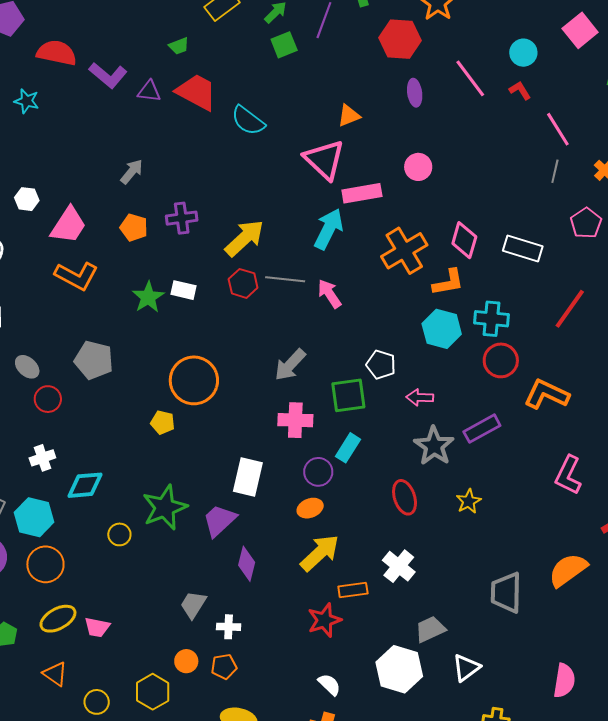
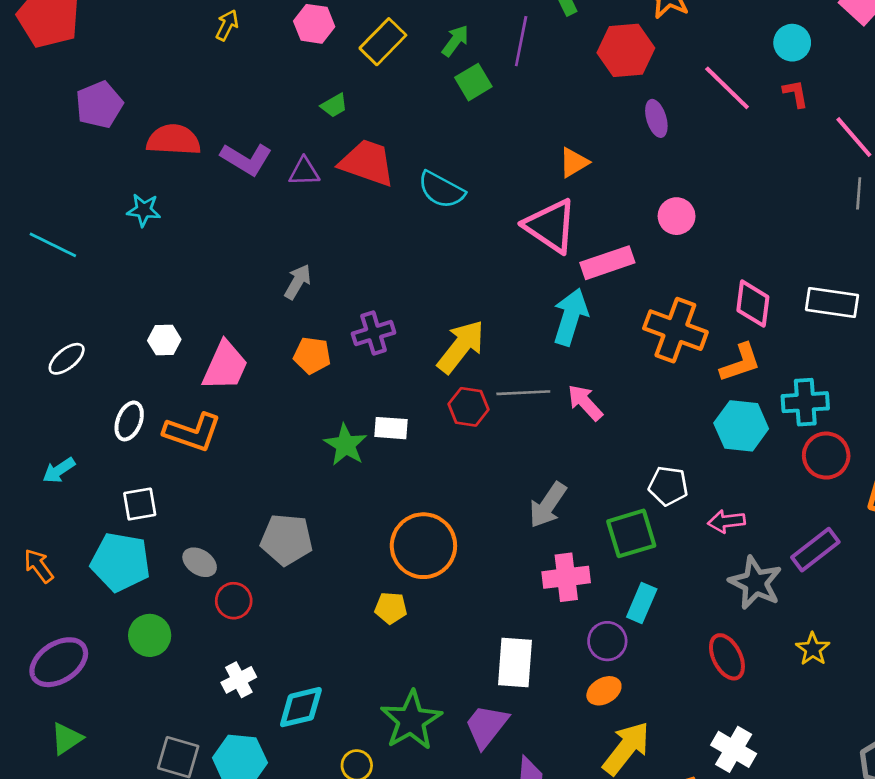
red L-shape: (520, 91) -> (796, 94), turned 30
orange cross: (404, 251) -> (675, 330), turned -30
orange L-shape: (76, 276) -> (192, 432), moved

